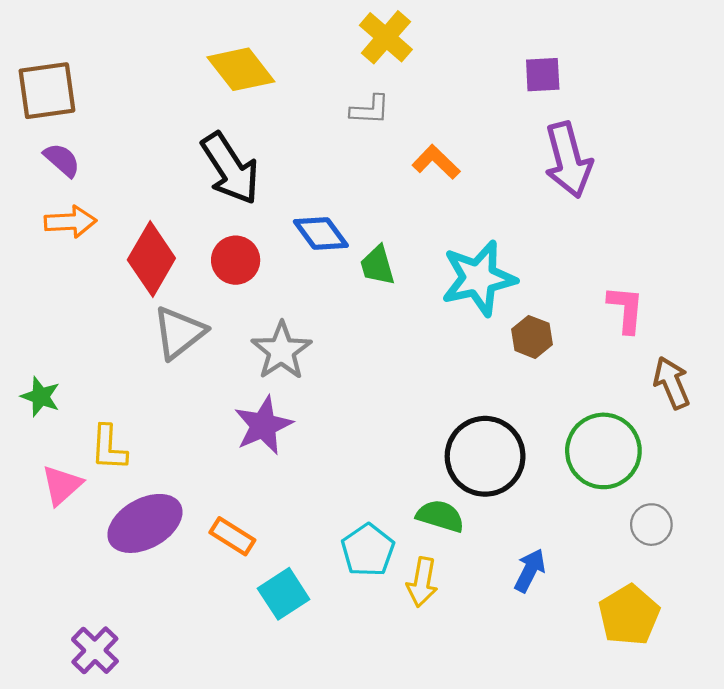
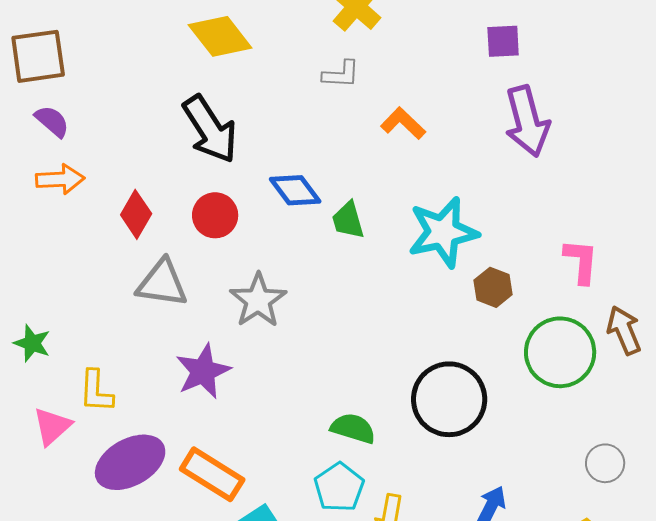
red diamond: (151, 259) -> (136, 214), size x0.7
gray triangle: (179, 333) -> (162, 283), turned 46
purple star: (263, 425) -> (203, 371), moved
green circle: (603, 451) -> (560, 352), moved
green semicircle: (440, 516) -> (353, 428), moved
orange rectangle: (232, 536) -> (212, 474), size x1.5

